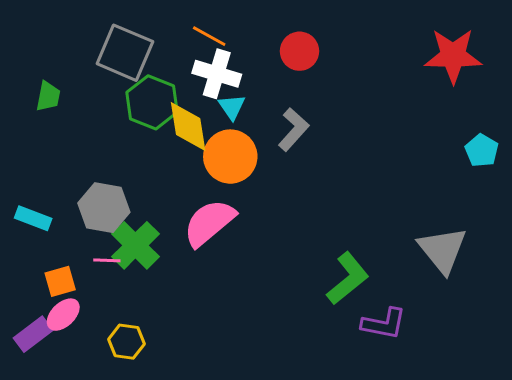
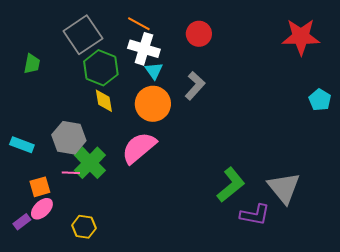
gray square: (125, 53) -> (83, 35), turned 33
yellow diamond: (188, 126) -> (104, 101), moved, size x0.7
gray triangle: (442, 250) -> (284, 188), moved
purple rectangle: (33, 334) -> (22, 222), size x0.7

